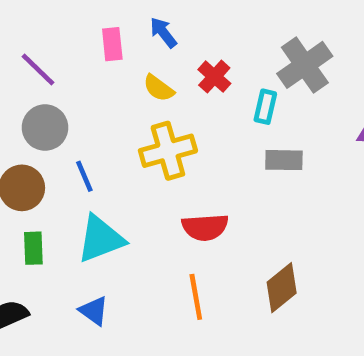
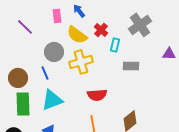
yellow semicircle: (159, 88) -> (77, 35), size x1.5
cyan rectangle: (265, 107) -> (115, 45), moved
gray circle: (45, 128) -> (54, 52), moved
green rectangle: (33, 248) -> (23, 104), size x1.6

